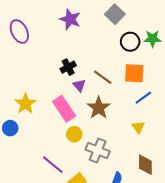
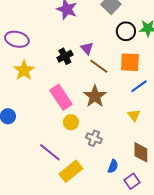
purple ellipse: (19, 32) -> (17, 39), moved, turned -50
purple triangle: (79, 85) -> (87, 48), moved
yellow star: (25, 104) -> (24, 70), moved
gray cross: (98, 150) -> (94, 138), size x0.7

